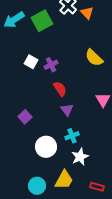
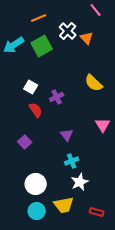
purple cross: (51, 65) -> (57, 97), moved
red semicircle: (60, 89) -> (36, 110), moved
white circle: (46, 147) -> (36, 184), moved
yellow trapezoid: (64, 180) -> (64, 205), turned 50

